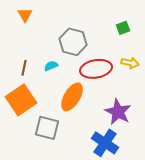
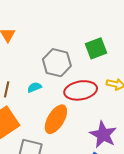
green square: (123, 28) -> (96, 48), moved, size x1.5

